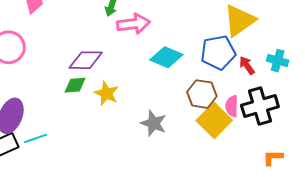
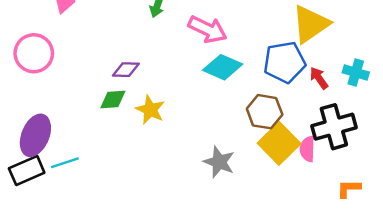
pink arrow: (134, 24) -> (208, 29), moved, turned 32
purple diamond: (86, 60) -> (126, 70), size x0.7
pink semicircle: (232, 106) -> (307, 149), moved
gray star: (154, 123) -> (219, 162), moved

